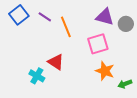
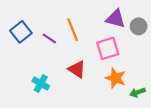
blue square: (19, 15) -> (21, 32), moved
purple line: (45, 17) -> (49, 38), moved
red triangle: (56, 62) -> (77, 69), moved

